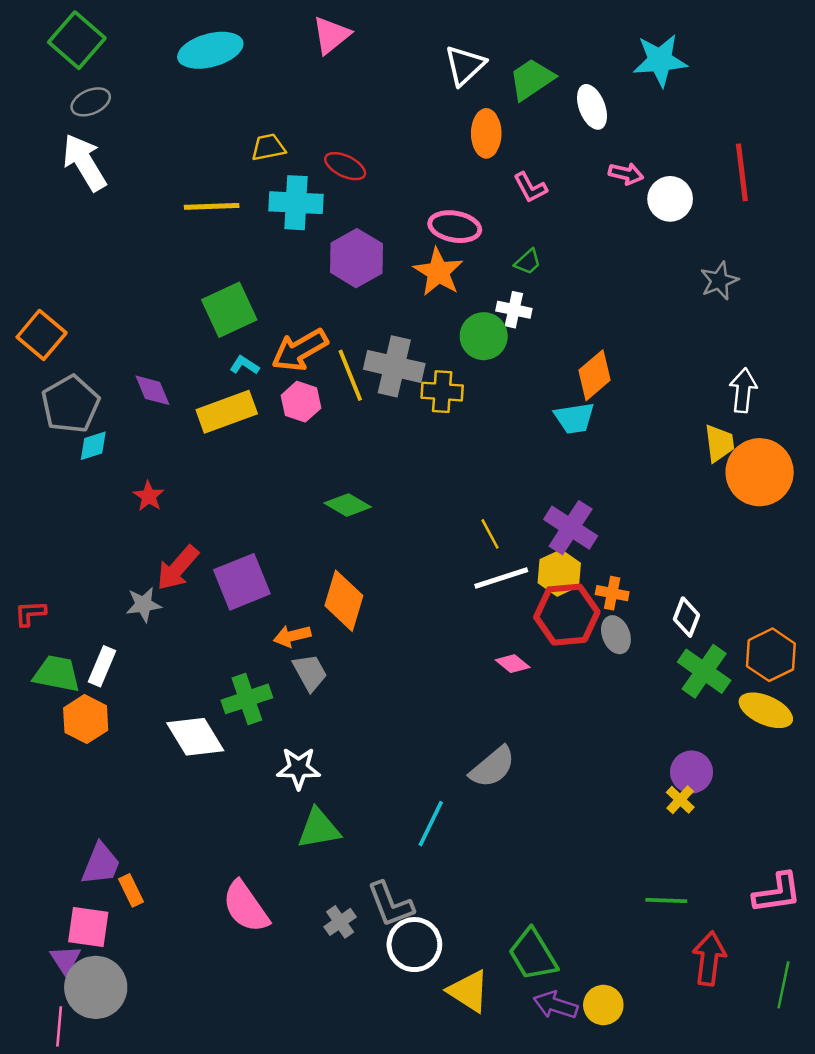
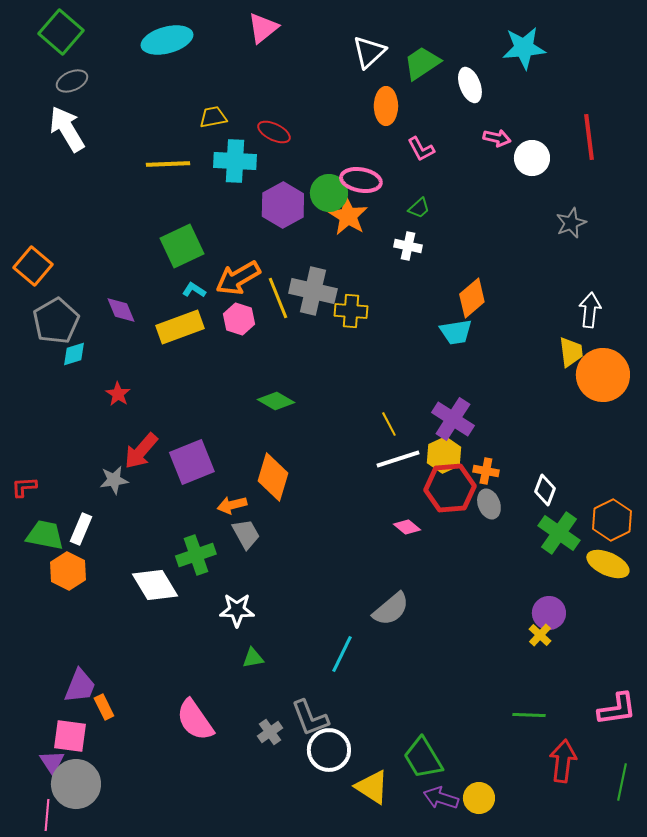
green circle: (484, 336) -> (329, 193), moved
green triangle: (319, 829) -> (253, 658), size x0.6

